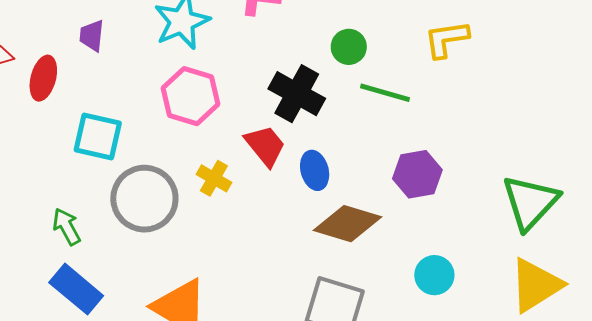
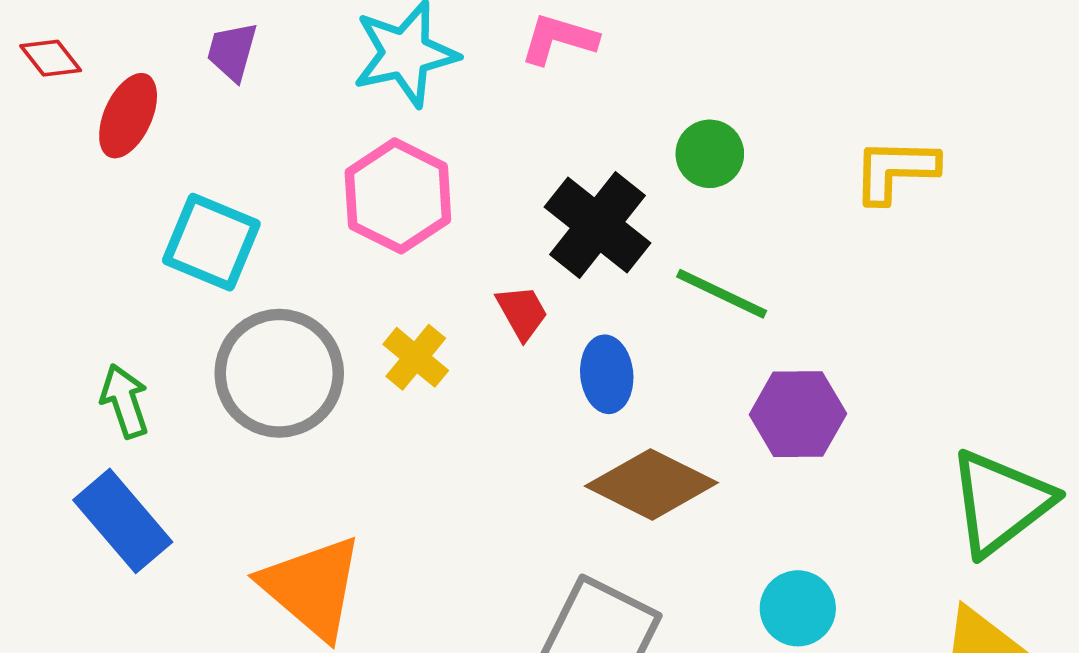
green line: (385, 93) -> (722, 294), moved
red trapezoid: (265, 146) -> (522, 312), size x0.7

